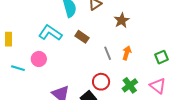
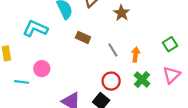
cyan L-shape: (50, 33) -> (35, 29), moved
orange arrow: (127, 53) -> (136, 54), moved
pink triangle: (158, 86) -> (171, 75), turned 48

